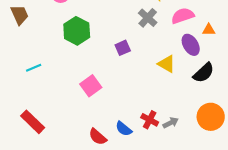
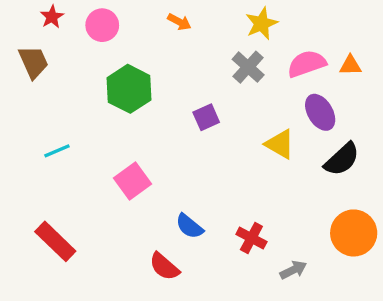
orange triangle: (209, 30) -> (350, 65), moved
pink square: (91, 86) -> (132, 181), moved
gray arrow: (171, 123) -> (293, 270), moved
blue semicircle: (124, 129) -> (189, 226), moved

